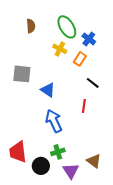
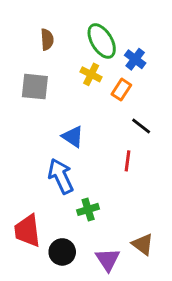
gray square: (22, 74) -> (35, 87), moved
blue arrow: (54, 121) -> (61, 176), moved
green cross: (58, 152) -> (88, 209), moved

